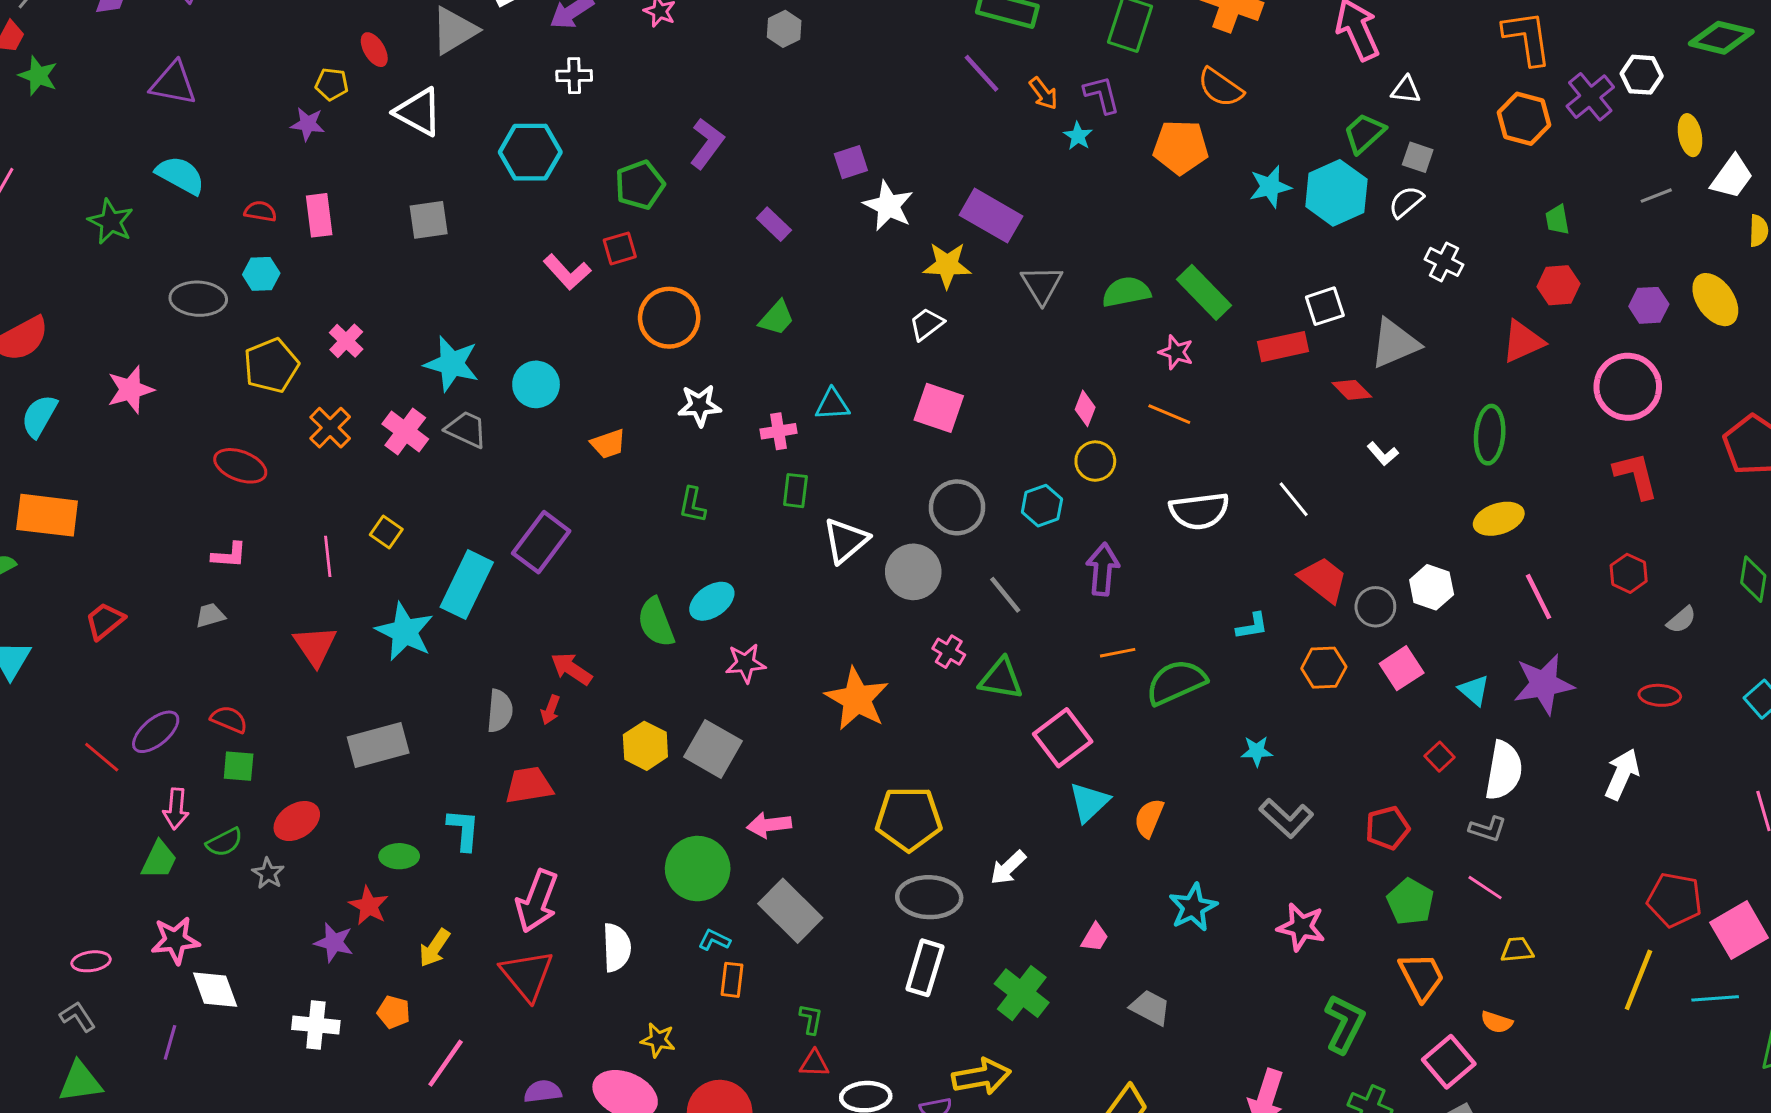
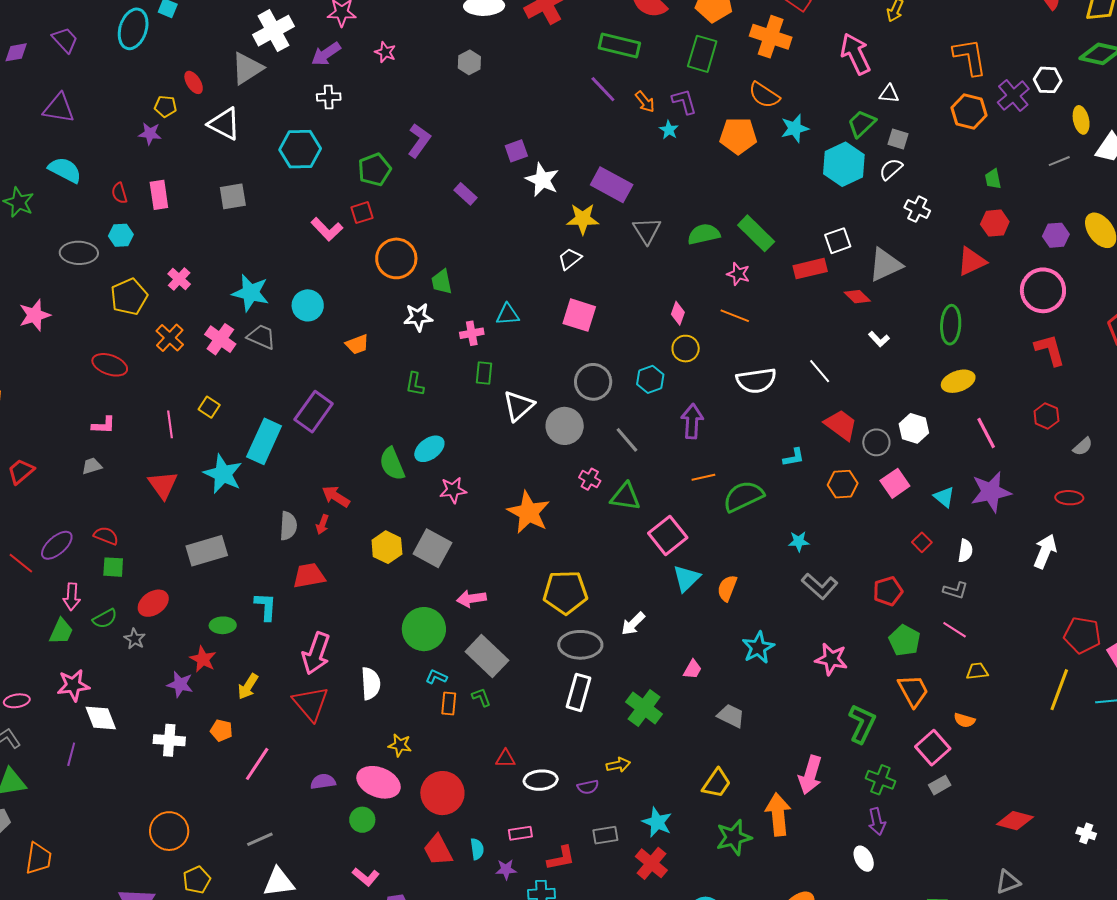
cyan star: (1270, 187) -> (795, 128), moved
red semicircle: (260, 211) -> (119, 193), turned -115
green trapezoid: (777, 318) -> (442, 282), moved, turned 128
white semicircle: (1504, 771) -> (965, 551), size x0.6
green L-shape: (811, 1019) -> (481, 697), moved, turned -30
yellow arrow: (982, 1077) -> (618, 765), size x0.6

